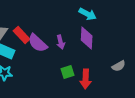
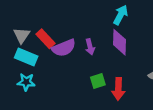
cyan arrow: (88, 14) -> (121, 15), turned -90
purple semicircle: (38, 43) -> (64, 48), turned -65

